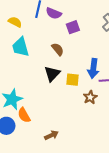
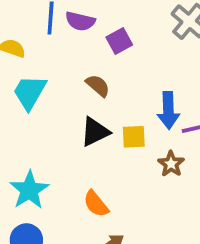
cyan trapezoid: (21, 47) -> (30, 92), turned 55
black triangle: (52, 74) -> (95, 132), turned 30
orange semicircle: (24, 115) -> (96, 204), moved

